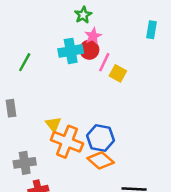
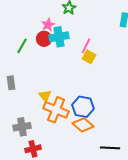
pink star: (93, 36) -> (48, 25), moved
red circle: (89, 50) -> (44, 39), moved
yellow square: (118, 73) -> (89, 57), moved

